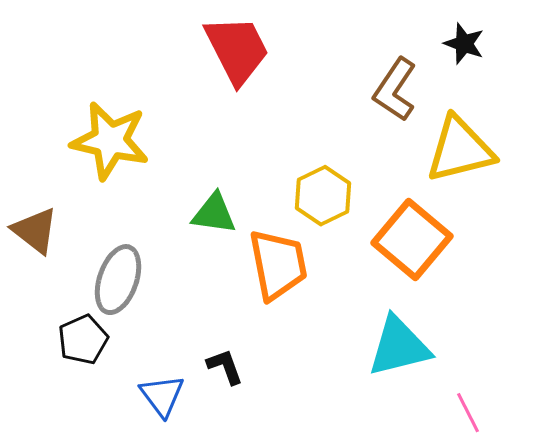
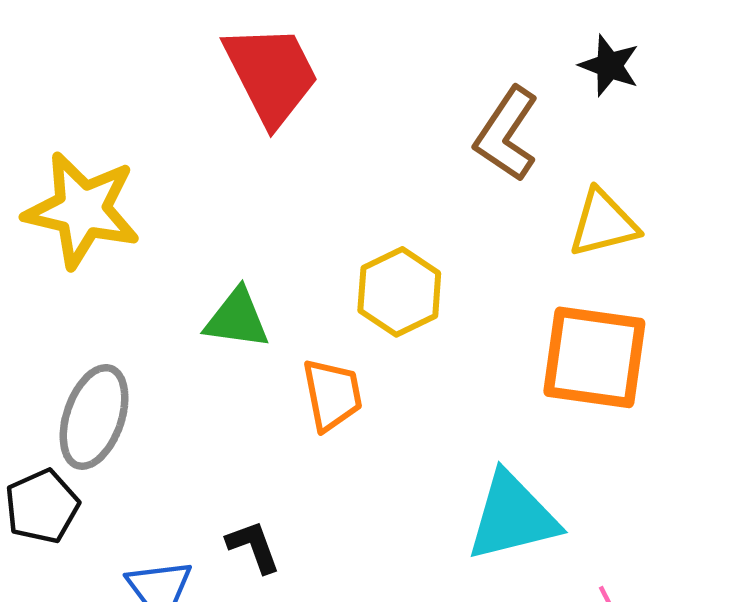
yellow triangle: (460, 150) -> (603, 223), size x0.7
orange square: (412, 240) -> (594, 357), moved, turned -32
orange trapezoid: (278, 265) -> (332, 395), size x0.7

